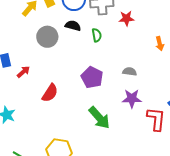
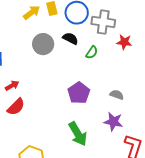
green semicircle: (97, 35) -> (92, 52), turned 32
red arrow: (23, 72) -> (12, 86), moved
red semicircle: (50, 93) -> (16, 107), moved

